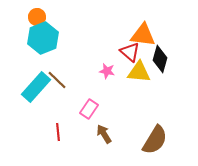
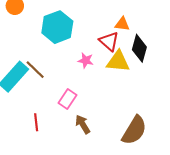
orange triangle: (143, 35) -> (122, 24), size x0.6
cyan hexagon: (43, 38) -> (57, 27), moved

